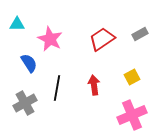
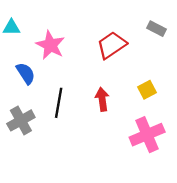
gray rectangle: (140, 34) -> (156, 29), moved, turned 56

